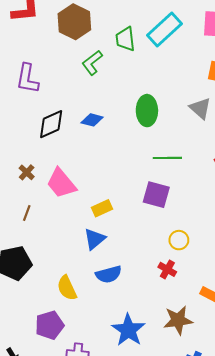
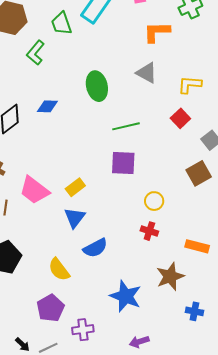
pink trapezoid: (61, 183) -> (34, 190), moved

